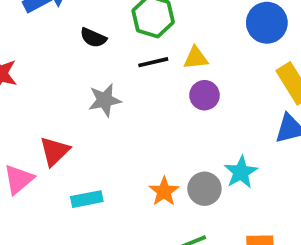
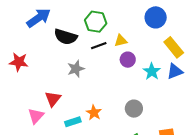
black semicircle: (93, 38) -> (66, 37), size x1.6
cyan star: (241, 172) -> (152, 71), moved
orange star: (164, 191) -> (94, 113), moved

